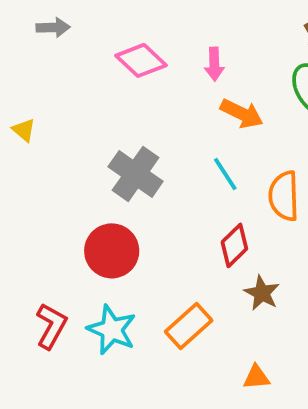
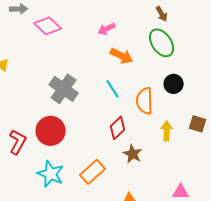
pink diamond: (141, 60) -> (48, 26), moved
pink arrow: (214, 64) -> (107, 29), turned 66
red L-shape: (51, 326) -> (18, 142), moved

